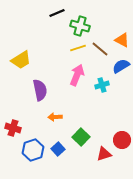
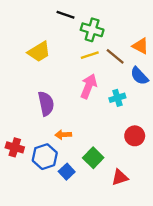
black line: (57, 13) -> (66, 15), turned 42
yellow trapezoid: (21, 60) -> (39, 52), moved
blue semicircle: (121, 66) -> (139, 76), turned -102
red circle: (122, 140) -> (135, 136), moved
blue hexagon: (33, 150) -> (45, 157), moved

